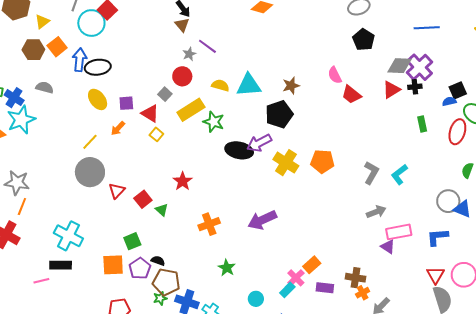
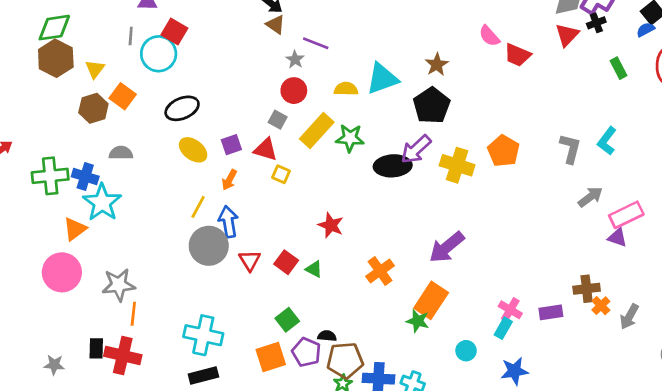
blue arrow: (80, 60) -> (228, 222), moved
orange pentagon: (322, 161) -> (503, 151), turned -30
orange rectangle: (312, 265) -> (431, 300), moved, size x1.5

